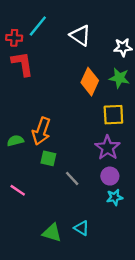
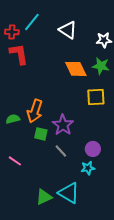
orange diamond: (90, 82) -> (76, 69), turned -50
purple star: (108, 148) -> (63, 125), moved
cyan star: (115, 197) -> (88, 168), moved
cyan triangle: (82, 228) -> (69, 193), size x1.6
green triangle: (52, 233) -> (44, 197), turned -42

